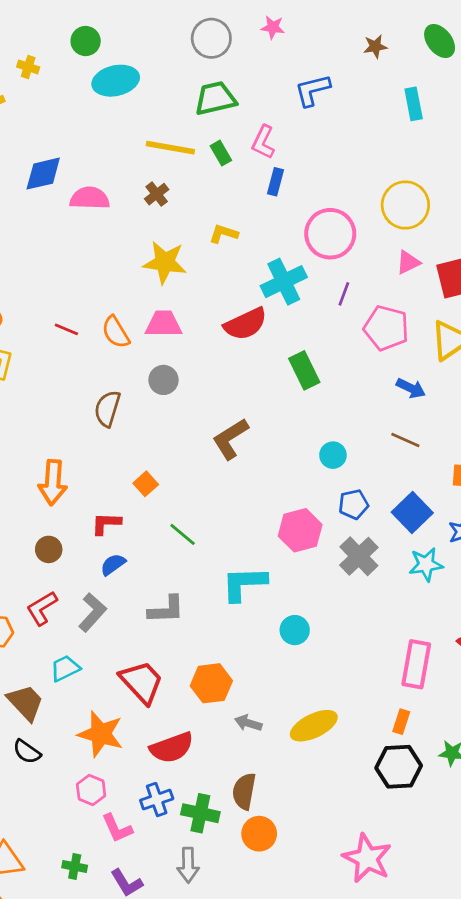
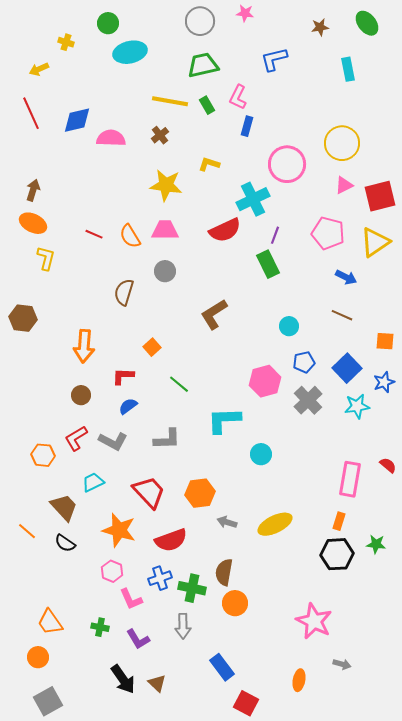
purple line: (344, 294) -> (275, 235), moved
gray L-shape: (92, 612) -> (113, 441), turned 76

